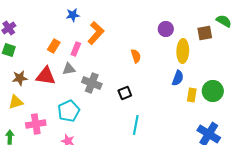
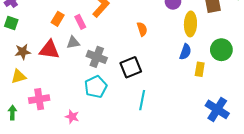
pink rectangle: (76, 49) -> (80, 22), turned -48
green circle: (213, 91) -> (221, 50), moved
black square: (125, 93) -> (131, 67), size x1.5
cyan pentagon: (69, 111) -> (96, 87), moved

